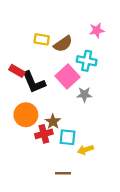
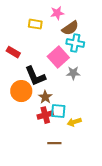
pink star: (97, 30) -> (57, 13), moved
brown semicircle: (63, 44) -> (70, 28), moved
black L-shape: (34, 82) -> (35, 76), moved
red cross: (44, 134) -> (45, 115), moved

